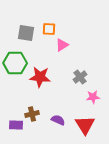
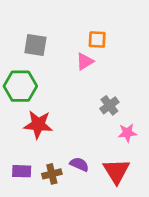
orange square: (49, 29) -> (97, 40), moved
red star: (40, 77) -> (38, 125), moved
brown cross: (32, 114) -> (52, 174), moved

